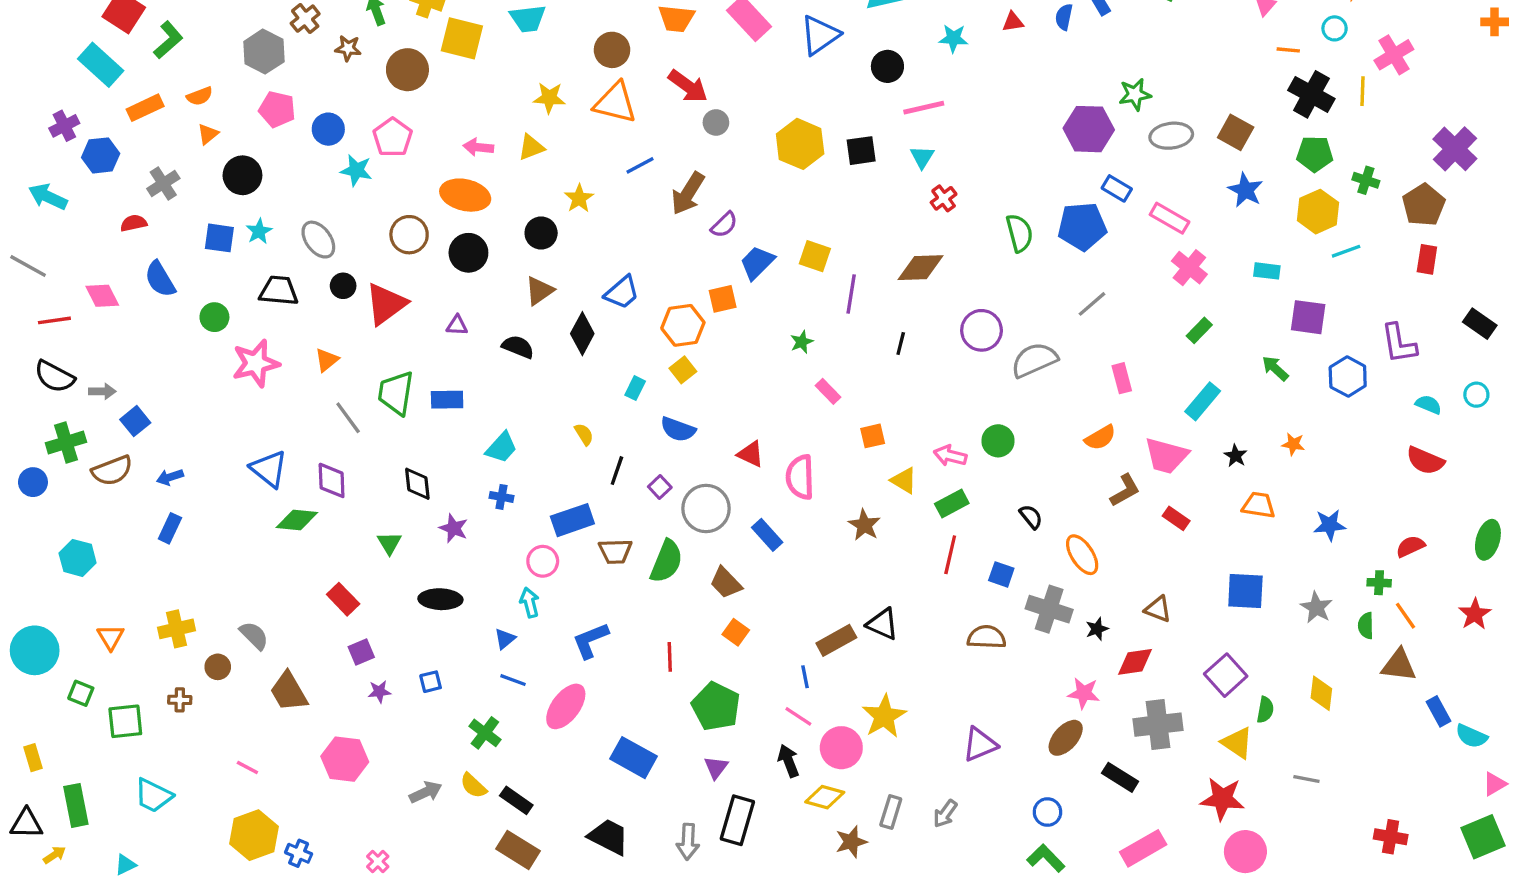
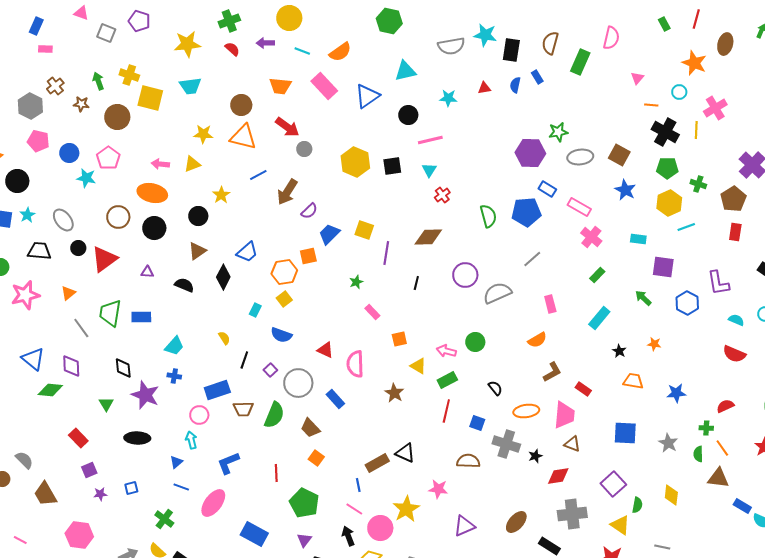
pink trapezoid: (1166, 456) -> (564, 415), moved, turned -100
purple star: (454, 528) -> (145, 395), size x1.6
orange ellipse: (1082, 555) -> (526, 411), turned -65
pink star: (1084, 693) -> (438, 489), moved
blue rectangle: (1438, 711) -> (742, 506), turned -30

